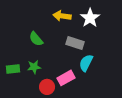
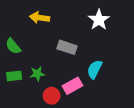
yellow arrow: (62, 16) -> (39, 18), moved
green semicircle: (36, 39) -> (13, 46), moved
gray rectangle: (75, 43) -> (67, 47), moved

